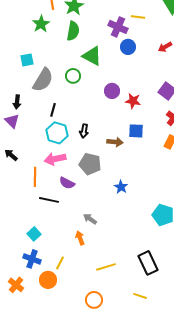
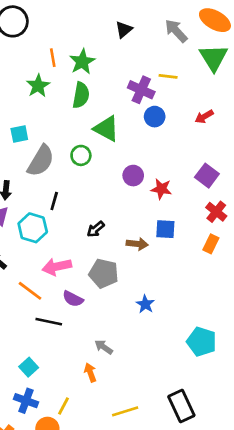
black arrow: (84, 131) -> (96, 229), turned 40
cyan hexagon: (57, 133) -> (33, 228), moved
orange line: (35, 177) -> (30, 291), turned -54

